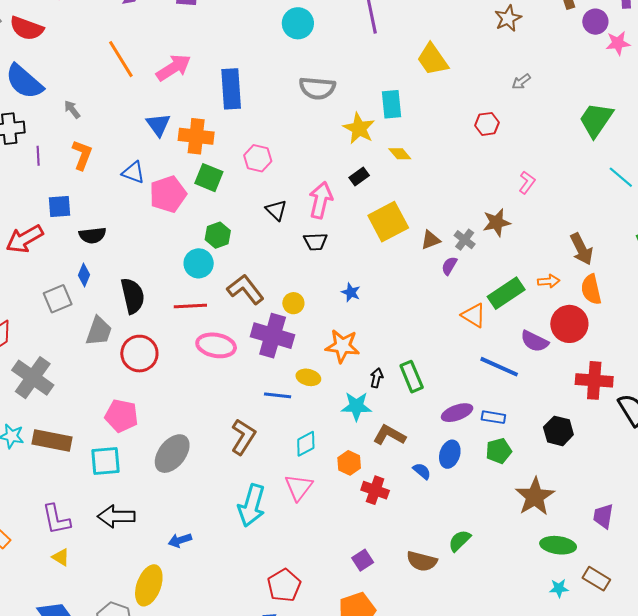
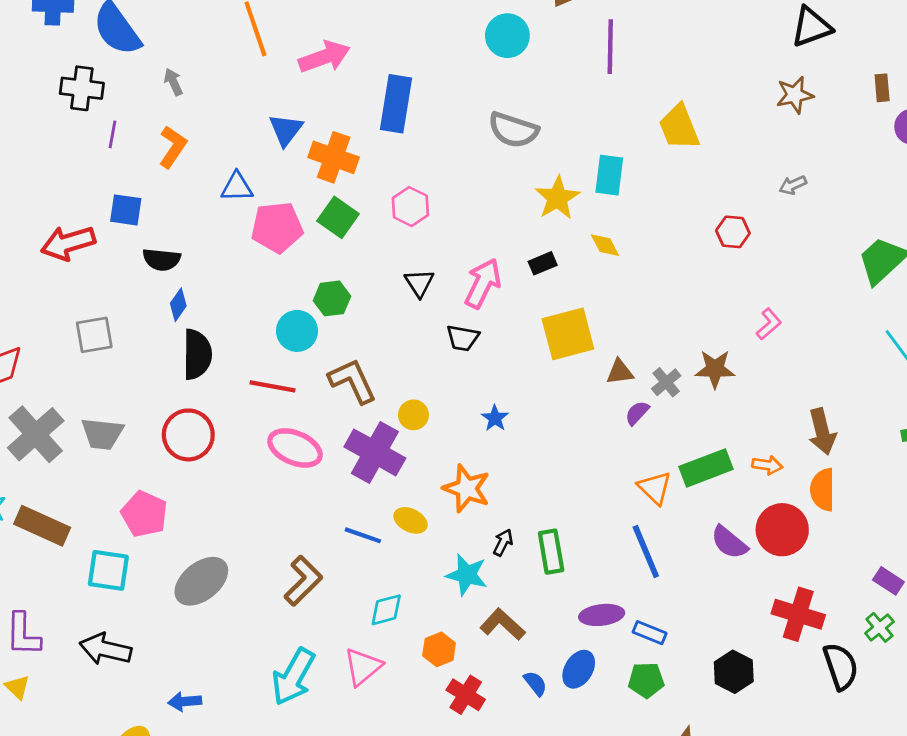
blue triangle: (133, 173) -> (237, 187), turned -35
blue diamond: (84, 275) -> (178, 305), moved
gray trapezoid: (99, 331) -> (102, 434), moved, turned 64
blue line: (499, 367) -> (646, 551), moved, turned 30

